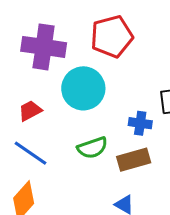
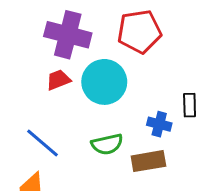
red trapezoid: (30, 111) -> (58, 80), moved

